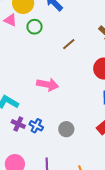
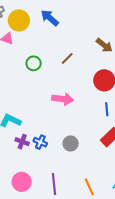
green circle: (35, 27) -> (34, 63), moved
pink arrow: (48, 84) -> (63, 99), moved

